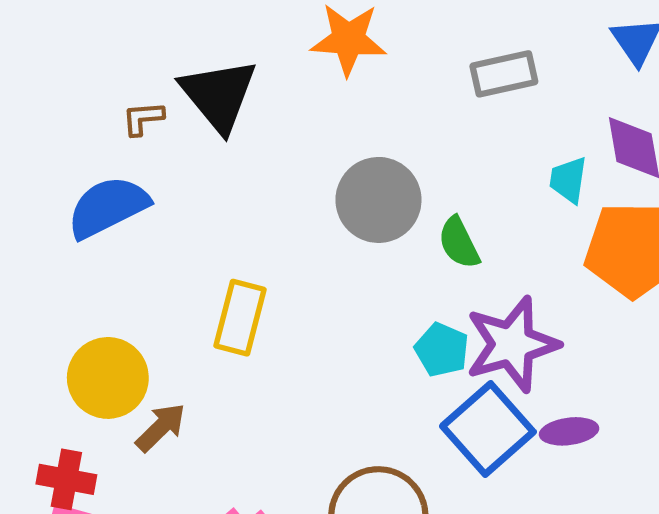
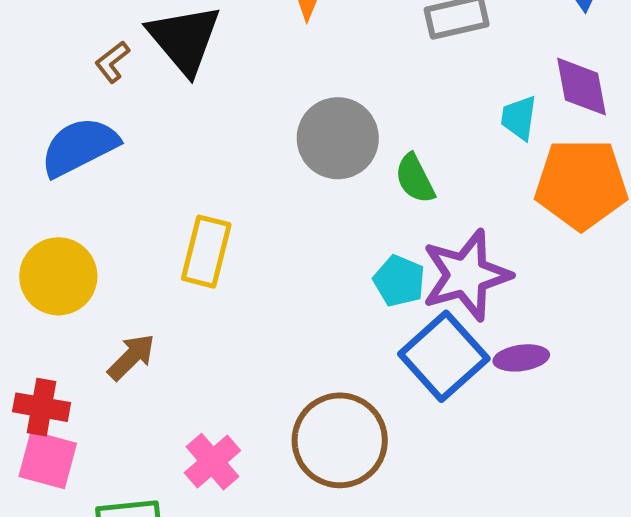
brown L-shape: (143, 118) -> (112, 62), turned -33
yellow circle: (108, 378) -> (58, 276), moved

